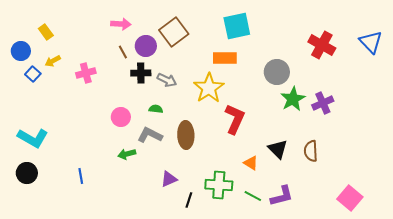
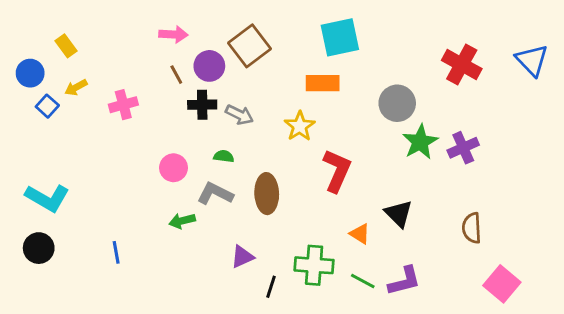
yellow star: (209, 88) -> (300, 126), size x0.7
brown semicircle: (311, 151) -> (472, 228), moved

